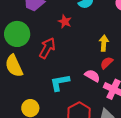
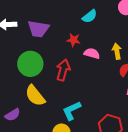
pink semicircle: (92, 76) -> (92, 53), moved
cyan L-shape: (60, 83) -> (72, 111), moved

